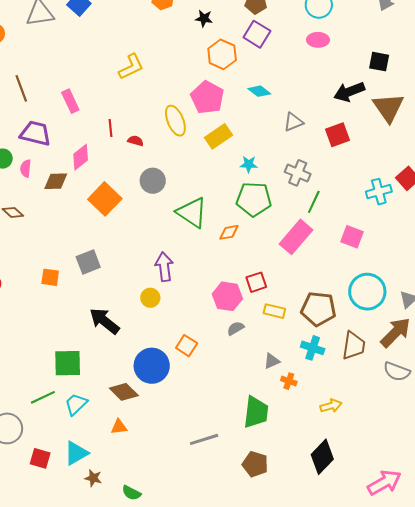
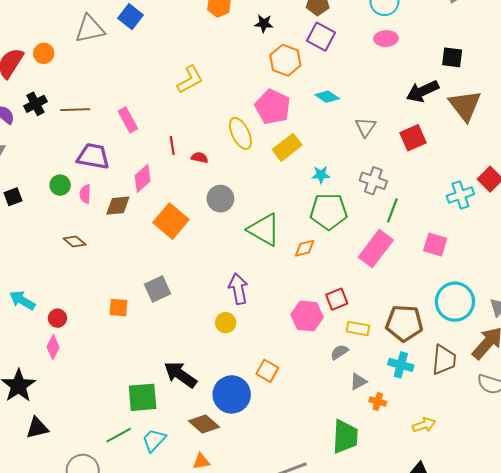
brown line: (21, 88) -> (75, 110), turned -68
gray triangle: (293, 122) -> (365, 127), turned -30
black arrow: (104, 321) -> (180, 375), moved
gray semicircle: (236, 328) -> (339, 352), moved

